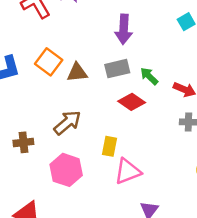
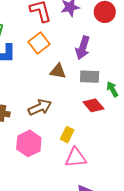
purple arrow: (124, 29) -> (83, 48), moved
orange square: (49, 62) -> (39, 43), moved

